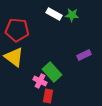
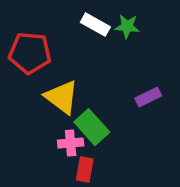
yellow triangle: (14, 57) -> (62, 97), moved
pink cross: (40, 81) -> (71, 143), turned -32

